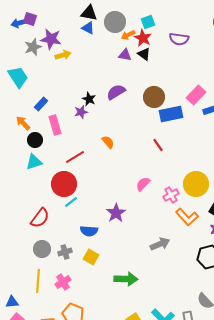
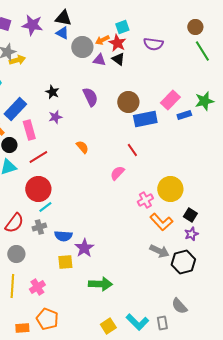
gray circle: (115, 22) -> (82, 47), moved
purple star: (51, 39) -> (32, 25), moved
yellow arrow: (63, 55) -> (17, 60), moved
purple semicircle: (116, 92) -> (90, 97), turned 96
black star: (89, 99) -> (52, 92), moved
blue rectangle: (41, 104) -> (15, 109), size x1.6
red line: (75, 157) -> (38, 157), moved
pink semicircle: (143, 184) -> (117, 173), moved
purple star: (116, 213) -> (84, 248), moved
gray arrow: (160, 244) -> (159, 251), moved, turned 48
gray cross: (65, 252) -> (39, 227), moved
yellow square: (91, 257) -> (65, 262), turned -35

